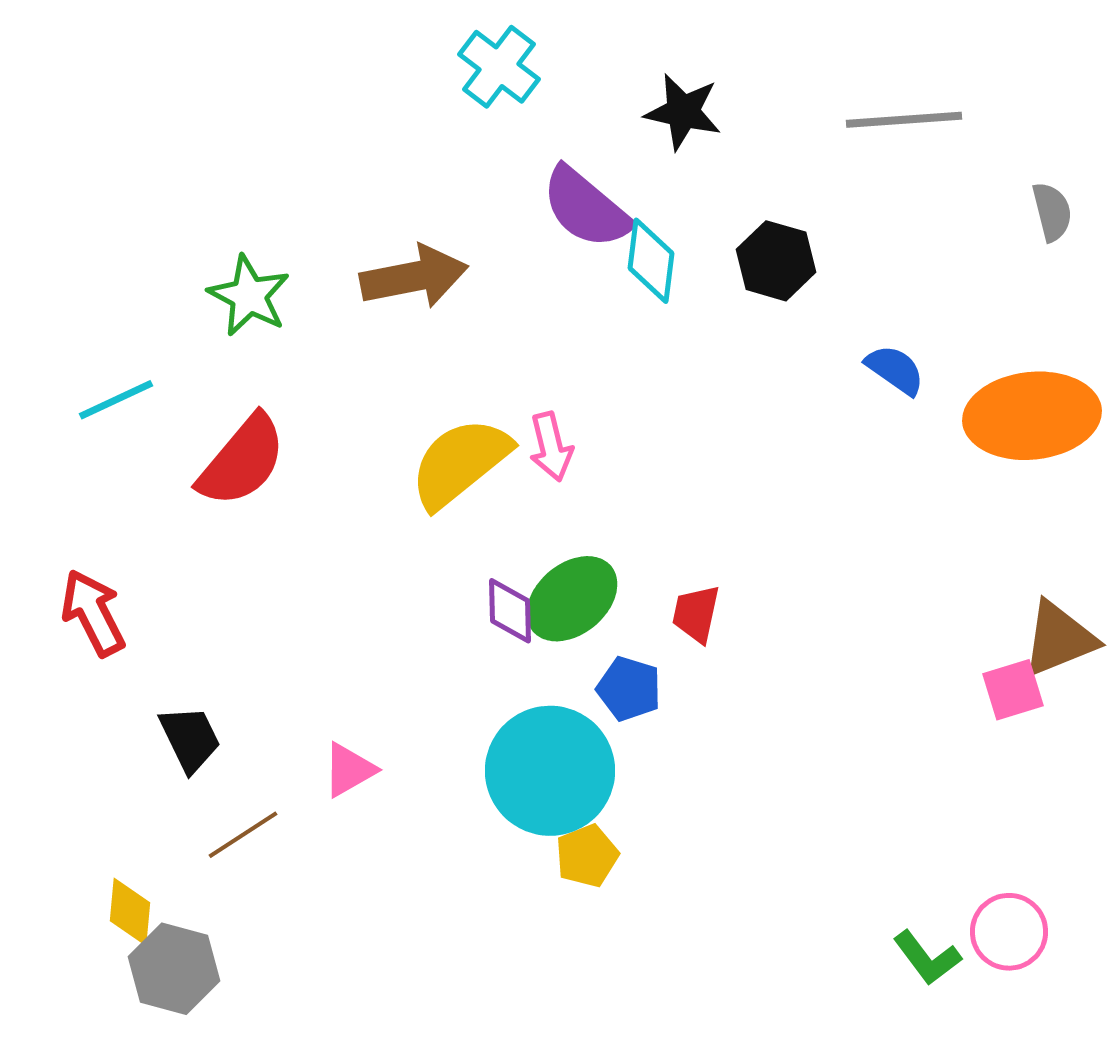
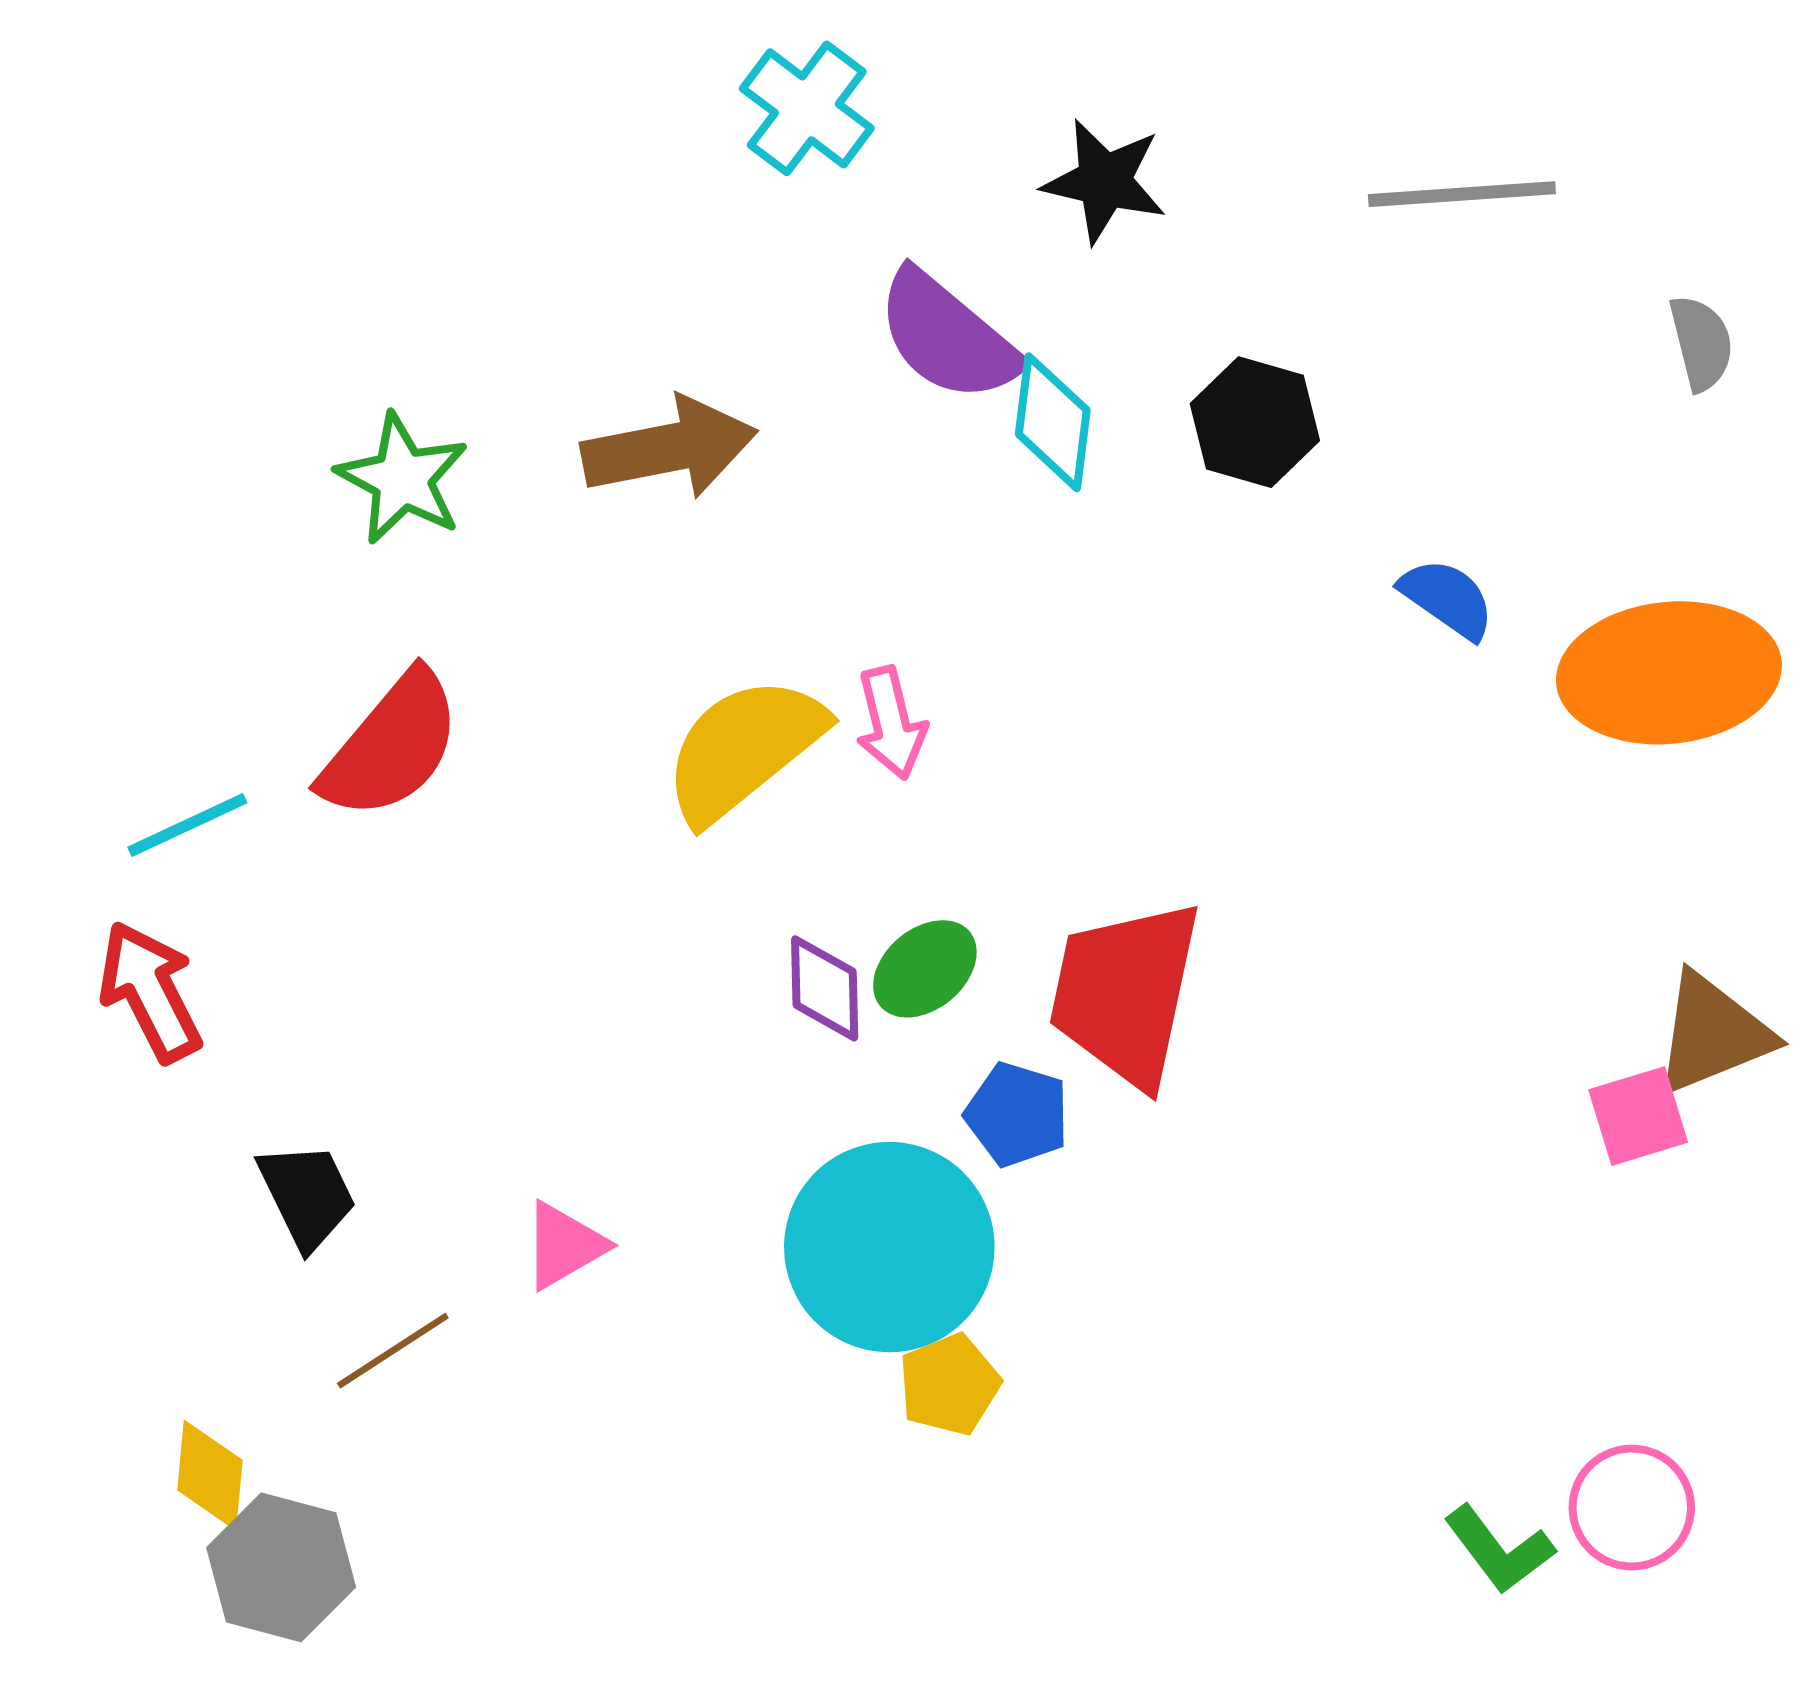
cyan line: (116, 400) -> (187, 825), moved
green ellipse: (572, 599) -> (925, 969), size x0.7
red trapezoid: (696, 614) -> (1125, 993), size x2.0

